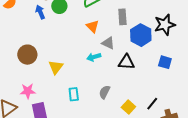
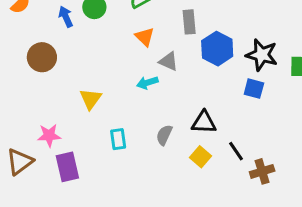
black star: (165, 25) -> (262, 55), moved, turned 30
brown circle: (27, 55) -> (42, 57), moved
black triangle: (126, 62) -> (204, 122), moved
black line: (152, 104) -> (236, 151), turned -72

